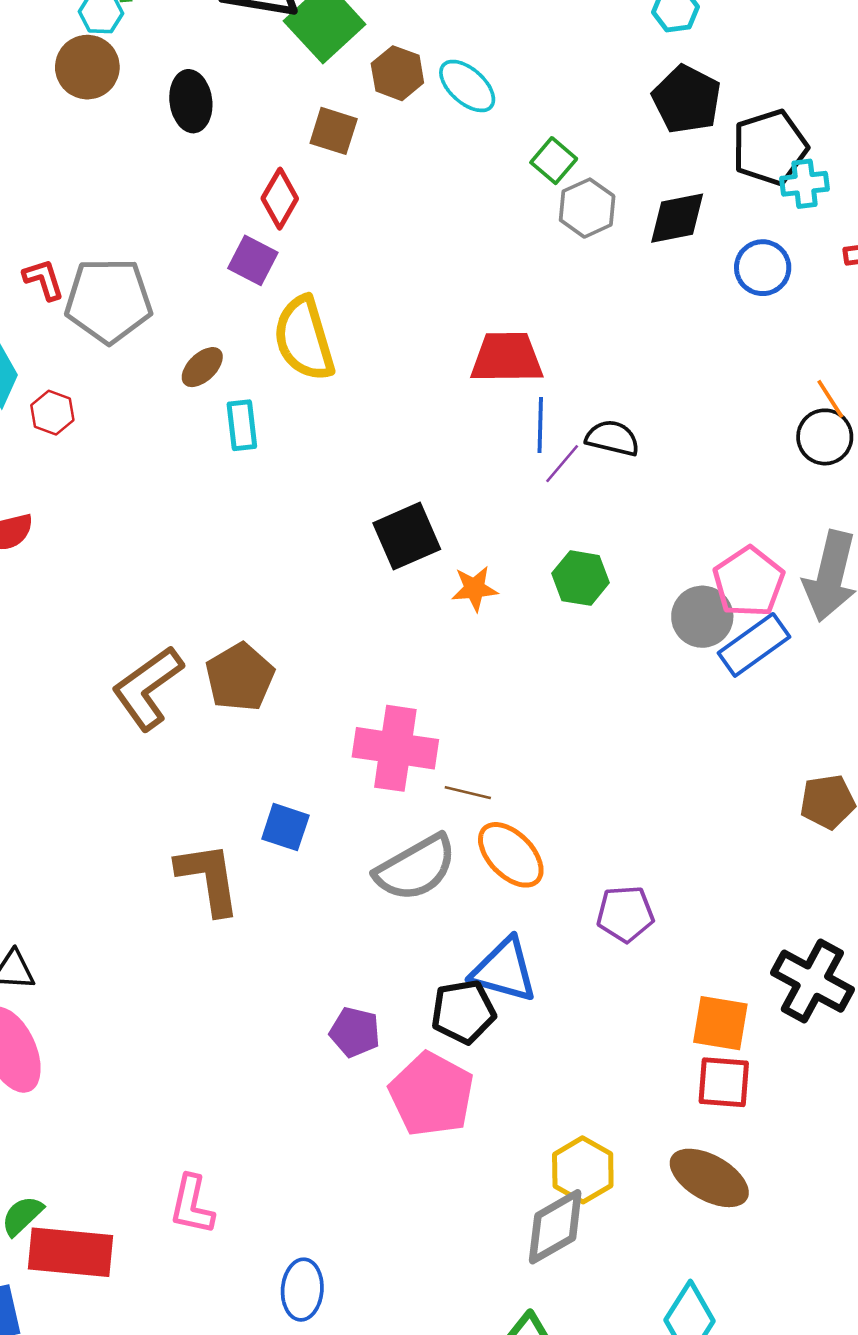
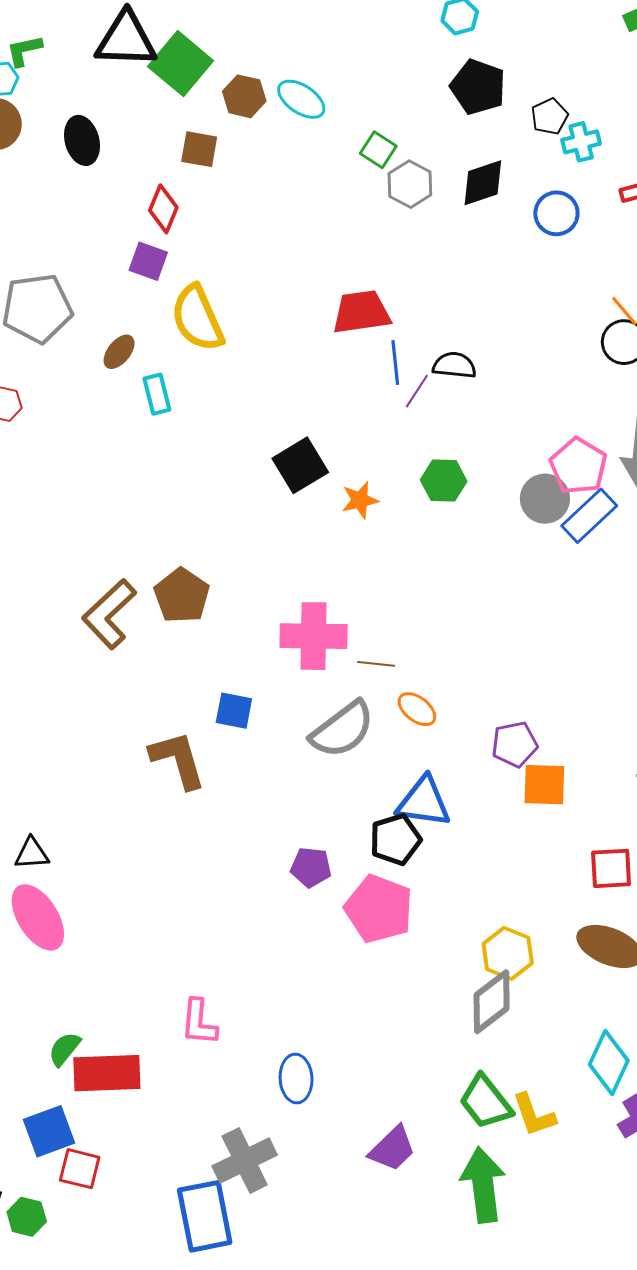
black pentagon: (770, 147) -> (550, 116), size x0.6
orange ellipse: (511, 855) -> (417, 709), size x0.7
orange square: (720, 1023) -> (544, 785), moved

